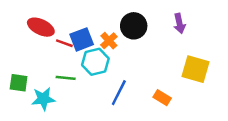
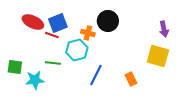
purple arrow: (179, 23) -> (164, 29), moved
blue square: (82, 39) -> (58, 23), moved
orange cross: (109, 41) -> (88, 33), turned -32
orange rectangle: (162, 98) -> (131, 79), turned 32

